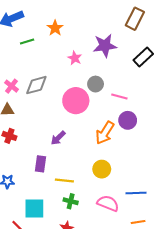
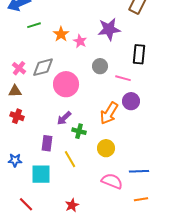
orange star: (55, 28) -> (61, 34), moved
black rectangle: (143, 57) -> (139, 54), moved, turned -42
pink circle: (76, 101) -> (66, 84), moved
yellow line: (64, 180) -> (70, 159), turned 54
green cross: (71, 201) -> (79, 131), moved
cyan square: (34, 209) -> (41, 174), moved

